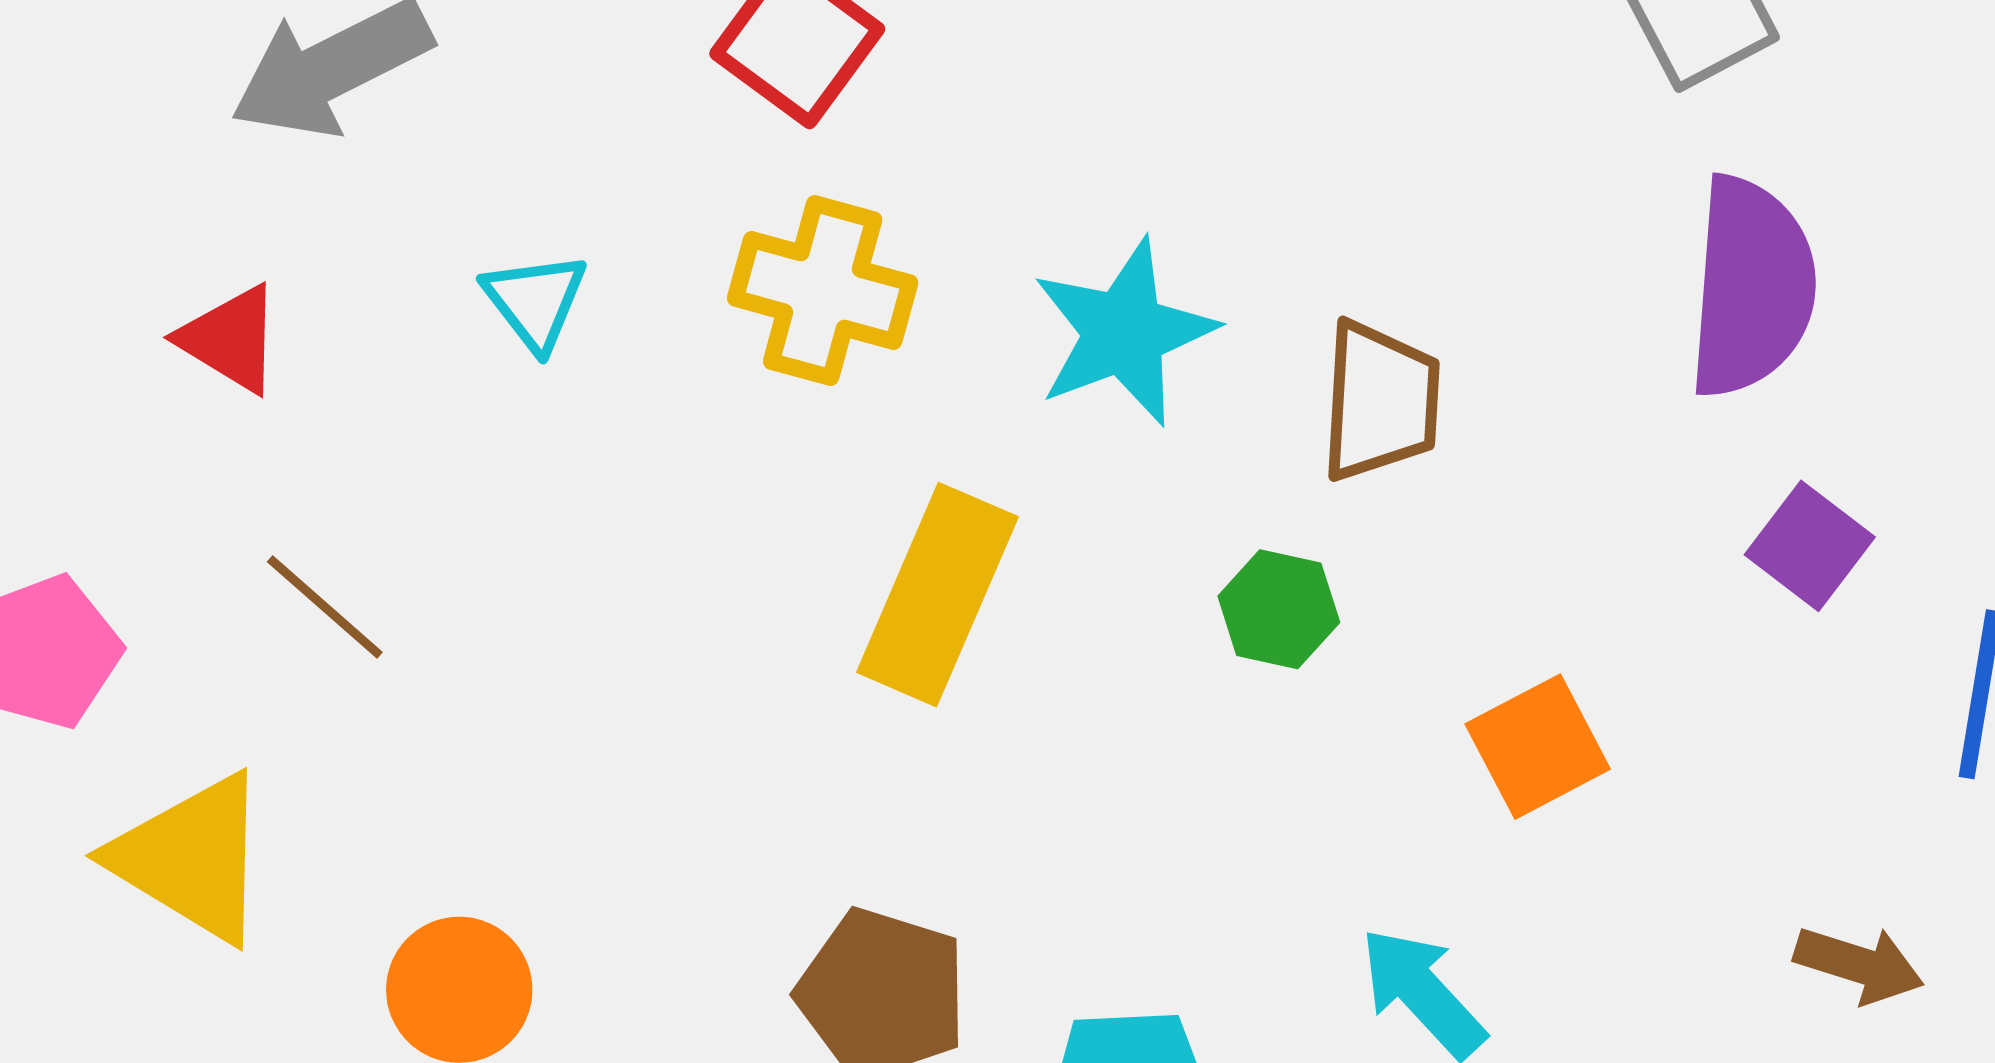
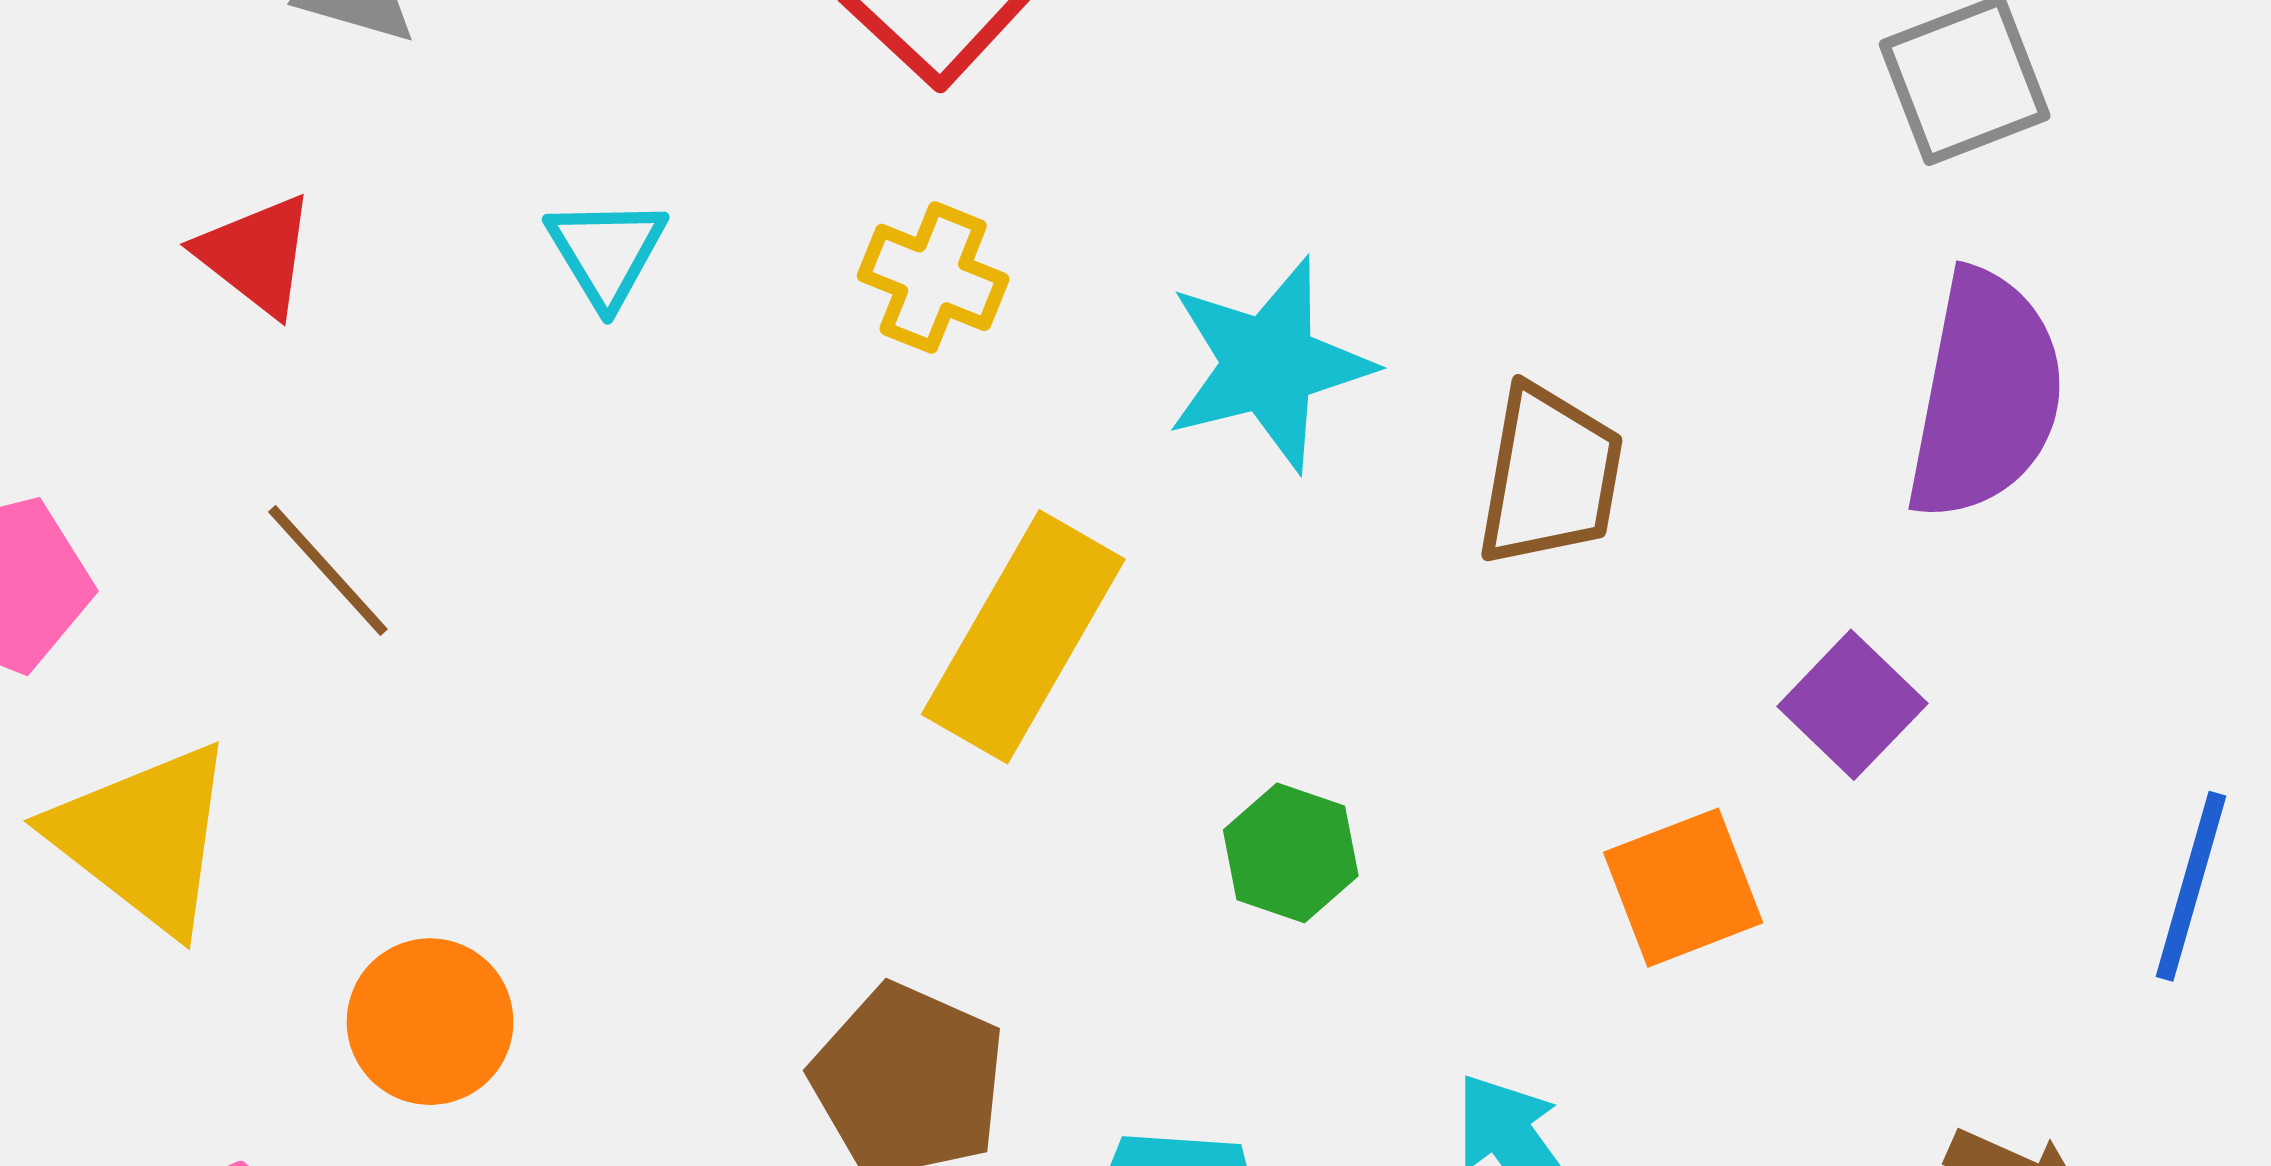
yellow cross: (823, 291) -> (933, 277), size x0.7
purple square: (1810, 546) -> (1852, 705), moved
green hexagon: (1279, 609) -> (1291, 853), moved

